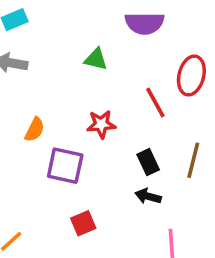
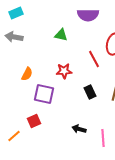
black arrow: (148, 196) -> (79, 129), moved
red square: (83, 223) -> (34, 121), moved

